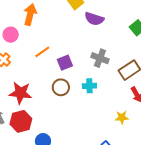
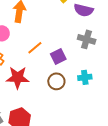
gray cross: (100, 58) -> (87, 39), moved
red star: (20, 93) -> (18, 78), moved

